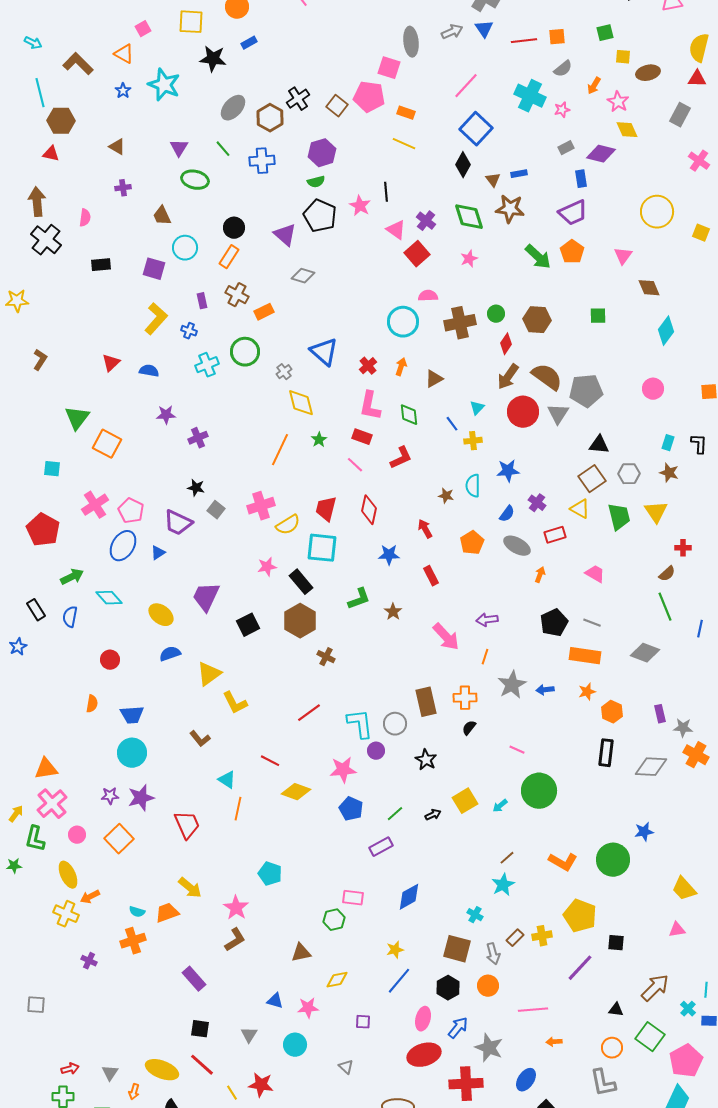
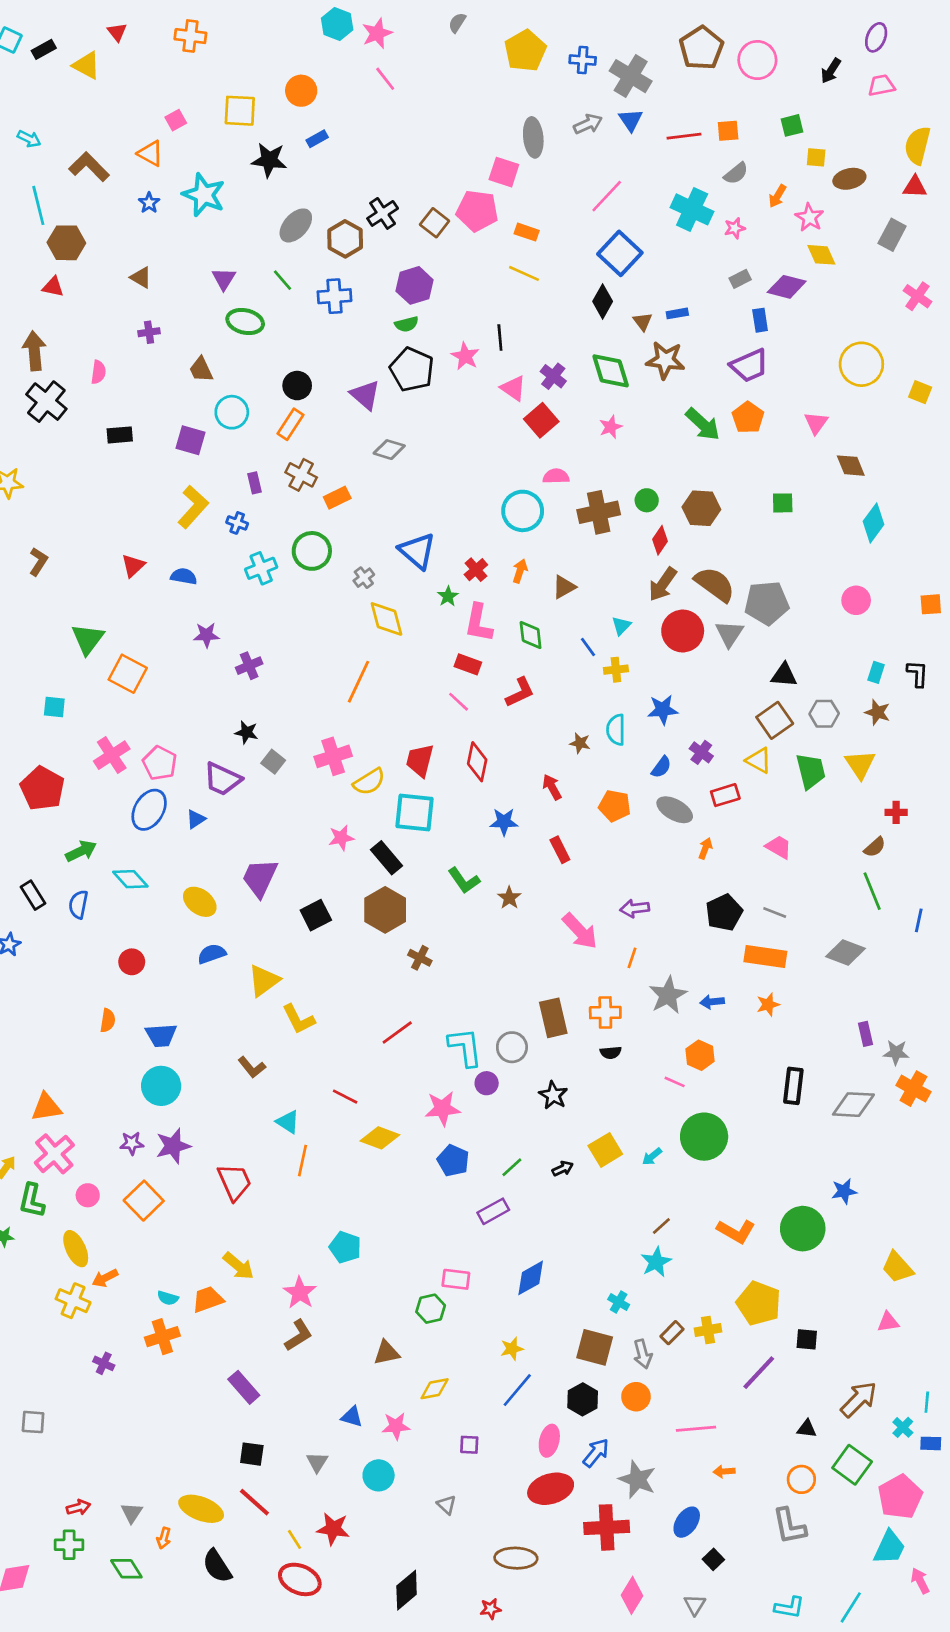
green star: (319, 440) -> (448, 596), moved
orange pentagon: (472, 543) -> (615, 806), turned -30
green L-shape: (359, 599) -> (464, 880), turned 75
orange hexagon: (612, 712) -> (700, 1055), moved
black semicircle: (469, 728) -> (611, 1053), turned -133

